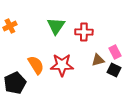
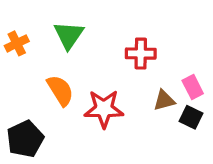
green triangle: (56, 26) -> (69, 35), moved
orange semicircle: (36, 65) -> (60, 90), moved

